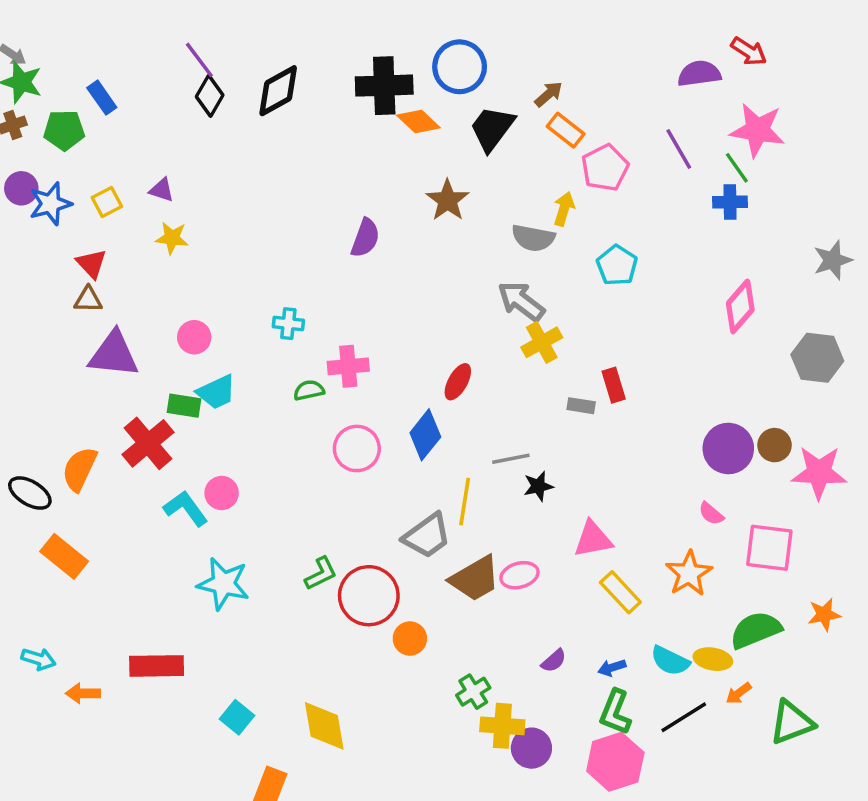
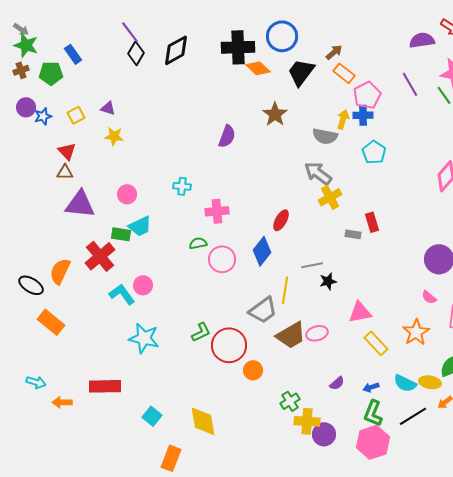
blue cross: (730, 202) -> (363, 115), moved
blue star: (50, 204) -> (43, 116), size x0.7
green semicircle: (309, 390) -> (198, 243), moved

